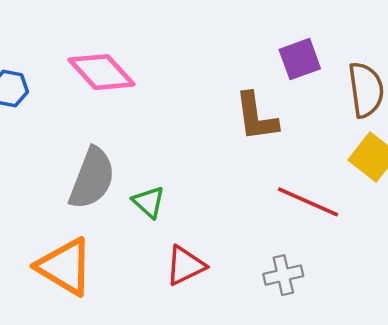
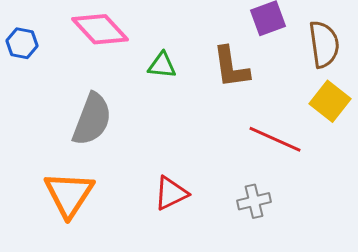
green triangle: (149, 202) -> (162, 65), moved, turned -36
orange triangle: (65, 267) -> (69, 194), turned 32

